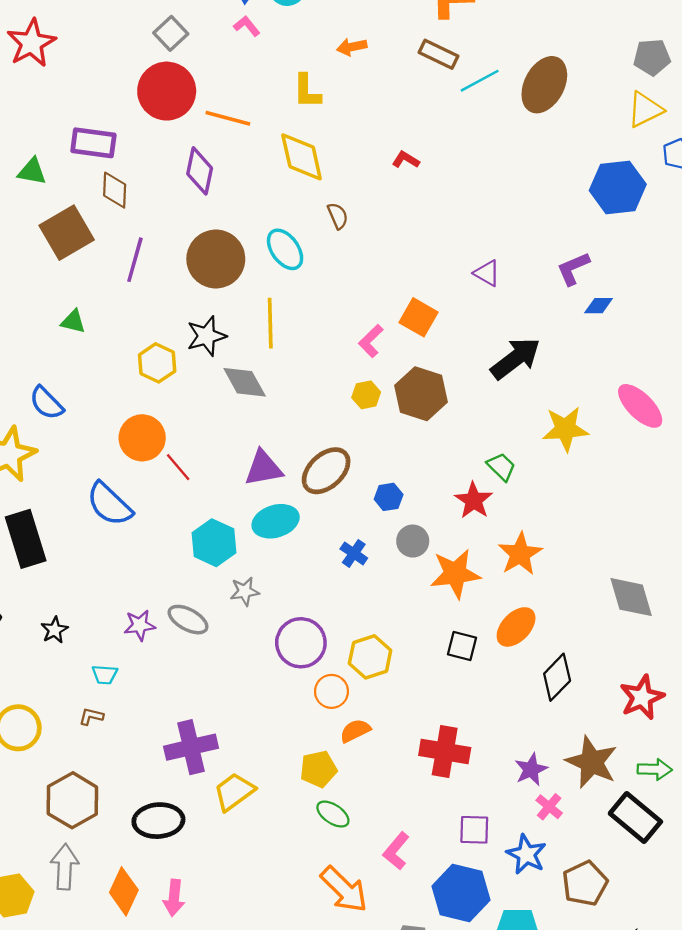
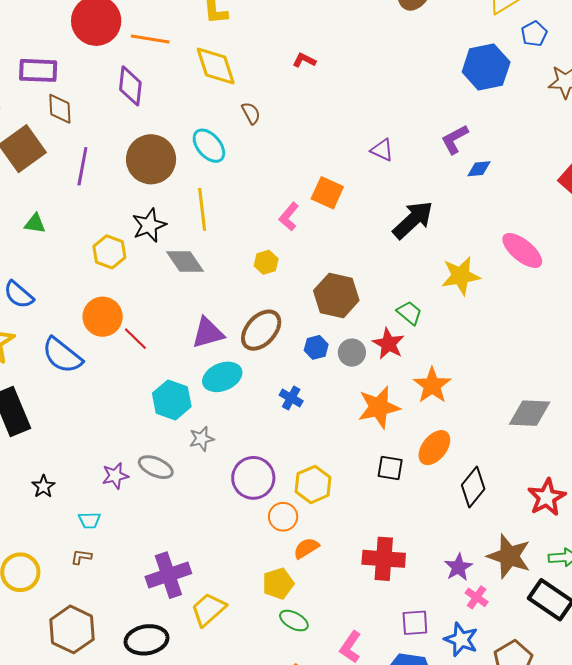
brown hexagon: (421, 394) -> (336, 296), moved
yellow hexagon: (366, 395) -> (266, 262), moved
blue semicircle: (109, 504) -> (62, 355), moved
gray circle: (413, 541) -> (352, 353), moved
gray diamond: (631, 597) -> (530, 413), turned -66

